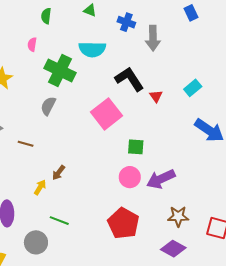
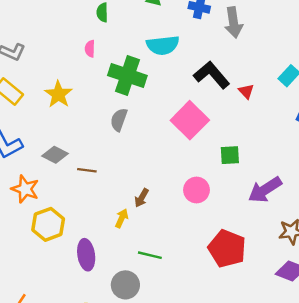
brown line: (26, 144) -> (87, 170), moved
pink circle: (130, 177) -> (196, 190), moved

